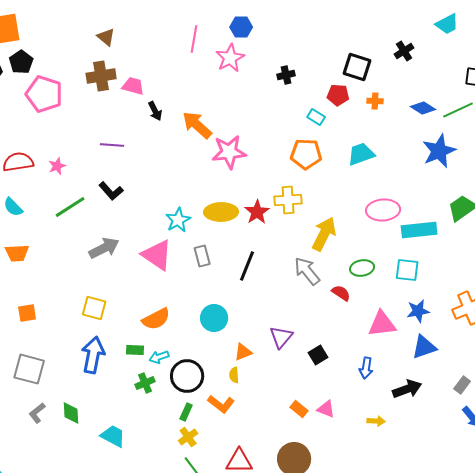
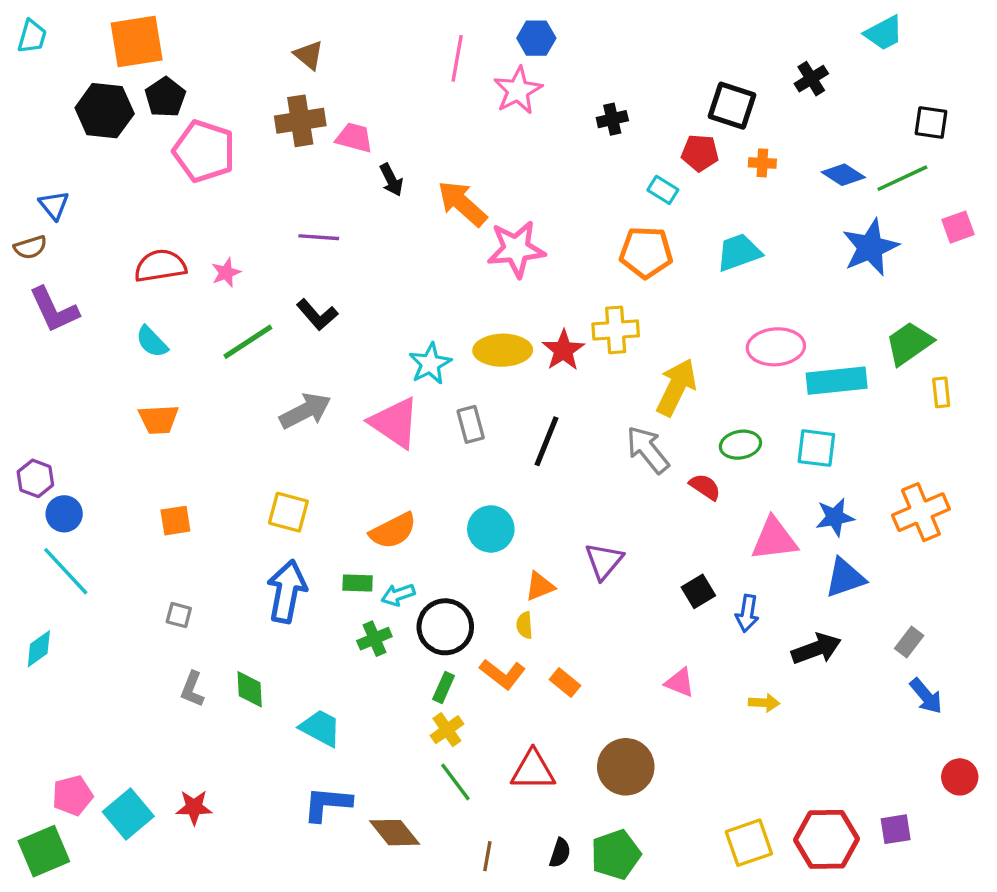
black square: (318, 355) -> (698, 591), moved
gray square: (29, 369) -> (179, 615), size x0.5
orange rectangle: (299, 409) -> (565, 682), moved
gray L-shape: (37, 413) -> (192, 689), turned -30

